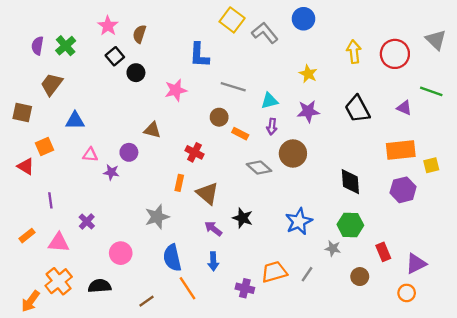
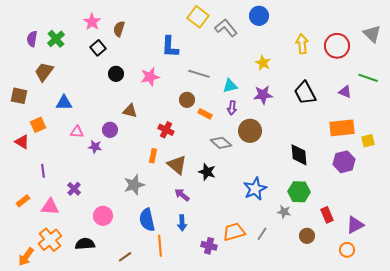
black circle: (136, 73) -> (116, 74), moved
black star: (243, 218) -> (207, 172), moved
orange line: (187, 288) -> (160, 246), turned 30

